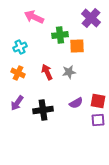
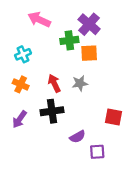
purple cross: (91, 18) -> (89, 24), moved
purple semicircle: (76, 103) -> (78, 137), moved
black cross: (43, 110) -> (52, 111), moved
purple square: (98, 120) -> (97, 152), moved

